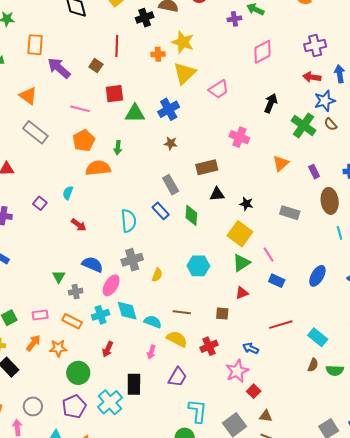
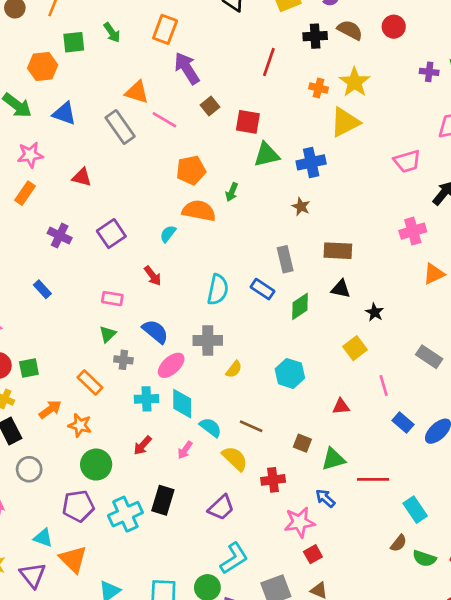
brown square: (96, 66) -> (210, 106), moved
pink trapezoid: (219, 89) -> (407, 161), moved
orange triangle: (28, 96) -> (137, 92), turned -36
pink line: (80, 109) -> (164, 120), moved
green triangle: (135, 113) -> (267, 155), turned -30
gray rectangle: (35, 132) -> (120, 127), moved
pink cross: (239, 137) -> (413, 231), moved, turned 36
cyan semicircle: (68, 193) -> (168, 234), moved
purple square: (40, 203) -> (111, 234), size x1.5
blue rectangle: (161, 211) -> (262, 289), turned -30
gray rectangle: (290, 213) -> (429, 357), moved
green diamond: (191, 215) -> (300, 306), turned 35
yellow square: (240, 234) -> (355, 348), size x0.7
green triangle: (241, 263) -> (333, 459), moved
blue rectangle: (277, 281) -> (403, 422), moved
red triangle: (242, 293) -> (341, 406), moved
pink rectangle: (40, 315) -> (112, 299), moved
orange rectangle: (72, 321) -> (90, 382), moved
pink arrow: (151, 352) -> (185, 450), moved
gray circle: (33, 406) -> (29, 469), moved
cyan L-shape: (198, 411) -> (234, 558), turned 35

